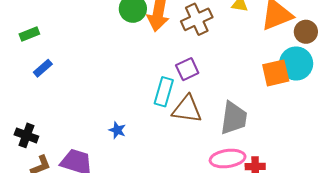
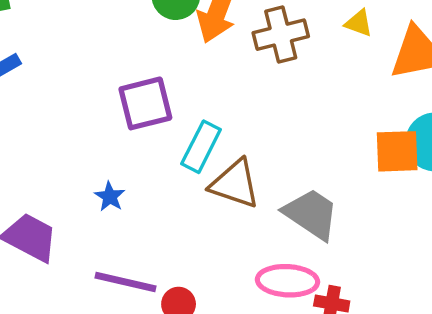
purple square: (187, 69) -> (145, 103), moved, size x1.4
gray trapezoid: (234, 118) -> (311, 214), turned -75

